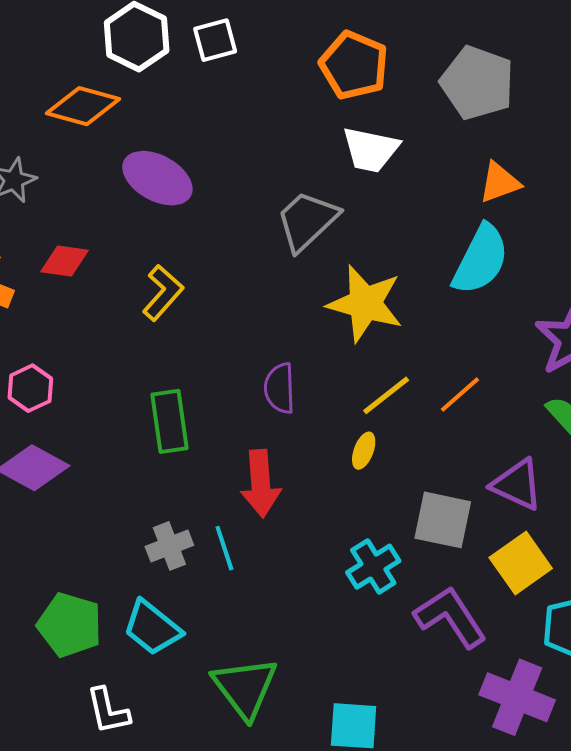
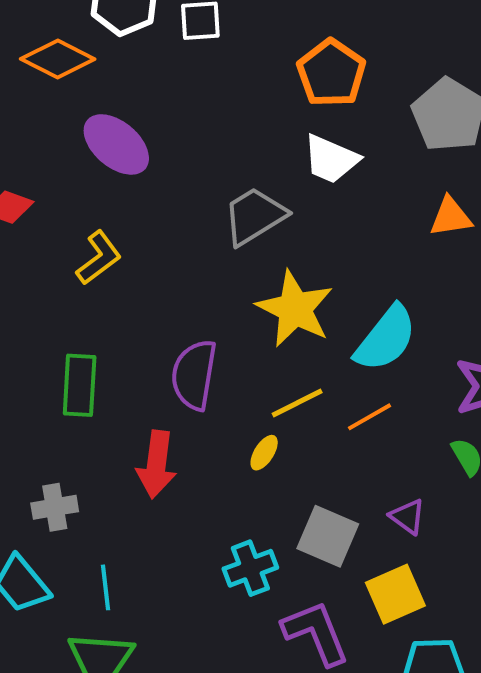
cyan semicircle: (481, 259) -> (386, 338), moved
purple semicircle: (280, 388) -> (194, 375), size x1.4
purple triangle: (517, 485) -> (408, 516), size x0.7
cyan line: (224, 548) -> (106, 587), moved

